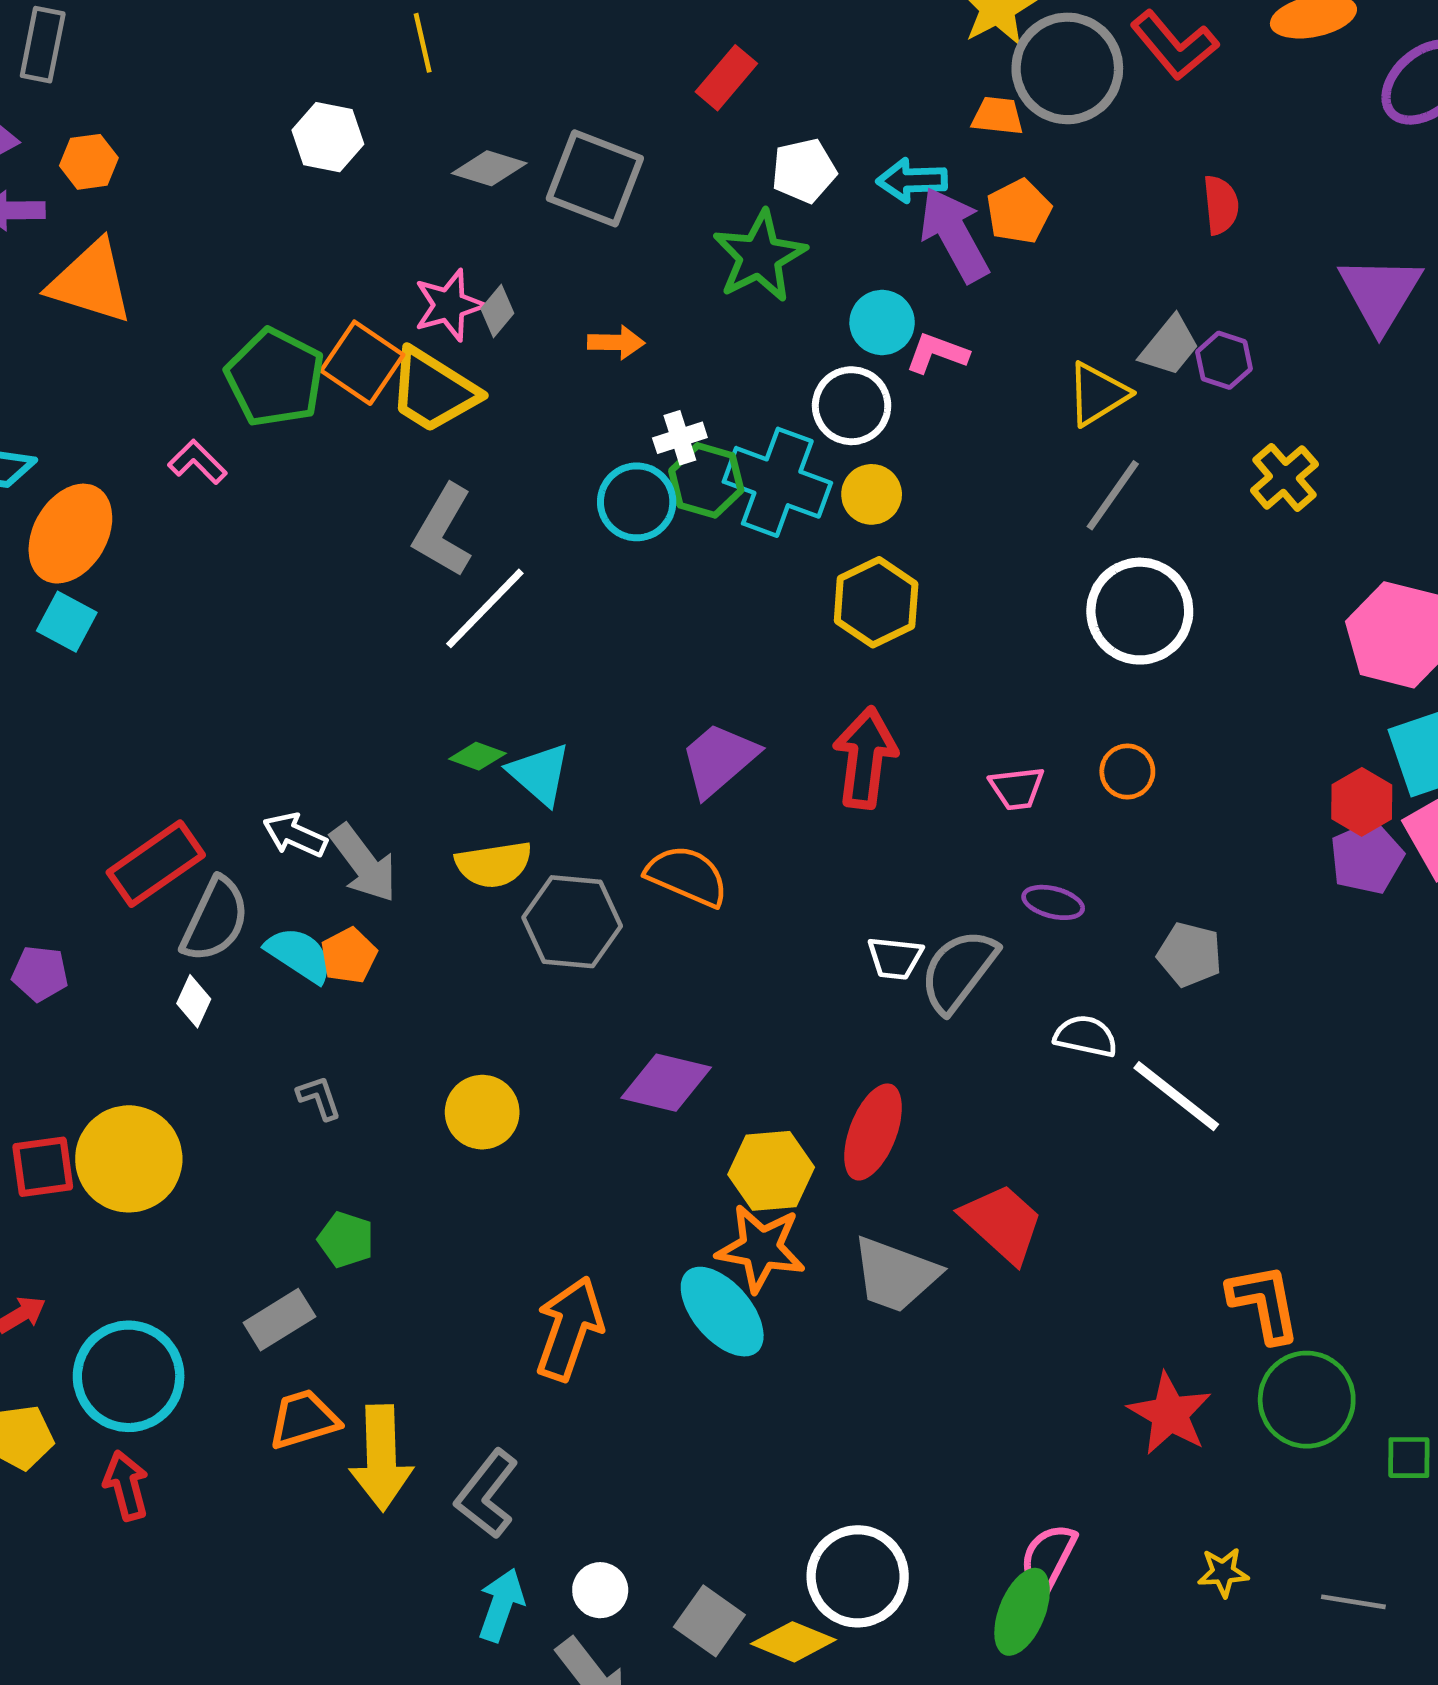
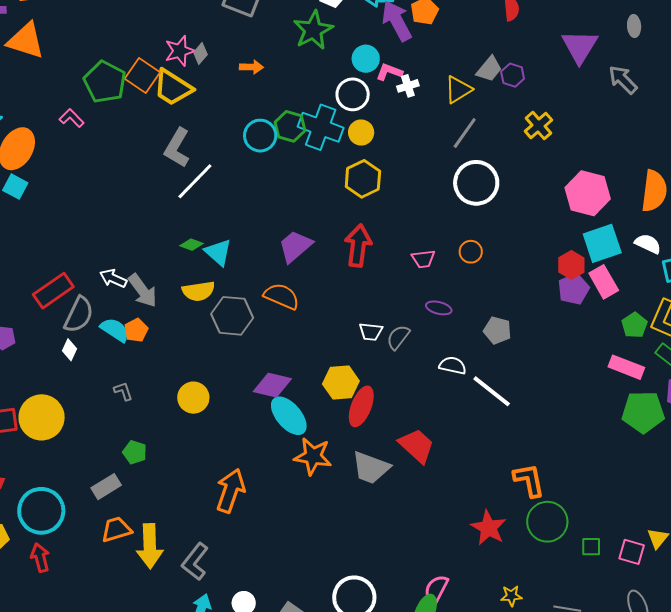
white cross: (680, 438) -> (408, 86), moved
gray semicircle: (959, 971) -> (398, 337), size x0.7
yellow hexagon: (771, 1171) -> (341, 382), moved
cyan ellipse: (722, 1312) -> (289, 416), moved

